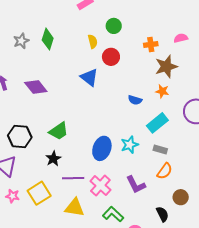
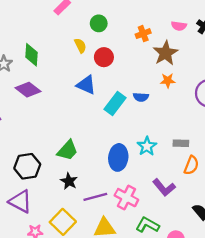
pink semicircle: (181, 38) -> (179, 26), moved, turned -144
purple diamond: (36, 87) -> (28, 90), moved
cyan rectangle: (157, 123) -> (115, 104), moved

